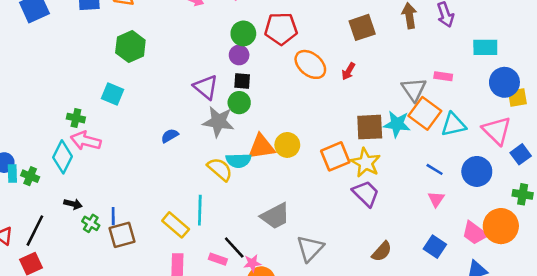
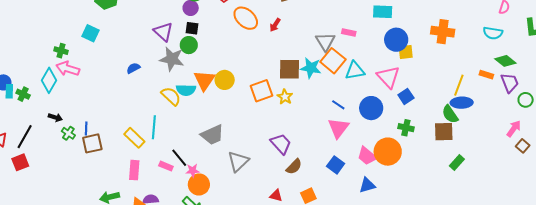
orange triangle: (261, 147) -> (204, 80), turned -50
yellow star: (366, 163) -> (285, 97), size x0.7
purple trapezoid: (366, 194) -> (281, 144), moved
pink triangle: (436, 199) -> (338, 128), size x1.6

